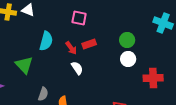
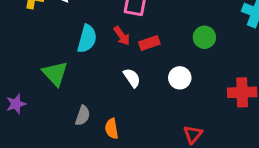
red arrow: (71, 48) -> (122, 36), moved
white circle: (128, 59) -> (180, 78), moved

